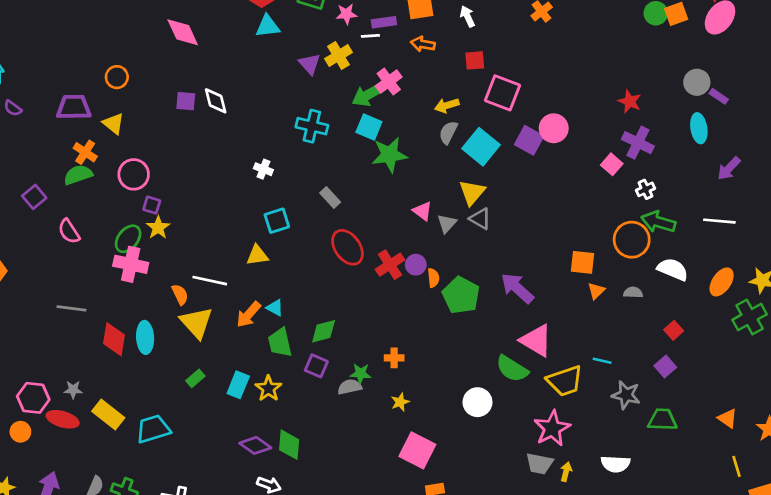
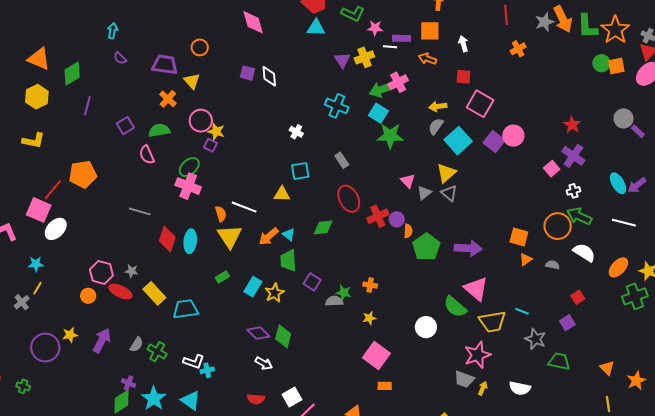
cyan ellipse: (699, 128) -> (618, 183), moved, turned -30
green semicircle: (78, 175) -> (159, 130), moved
yellow star: (158, 228) -> (216, 131), moved, turned -30
purple arrow: (517, 288) -> (468, 248), turned 132
green diamond: (324, 331) -> (323, 227), moved

